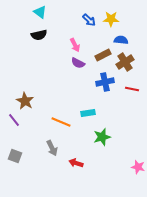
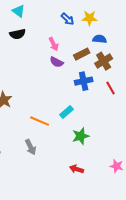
red line: (132, 89) -> (111, 88), turned 48
cyan rectangle: (88, 113) -> (67, 112), turned -32
red arrow: (76, 163) -> (77, 169), moved

